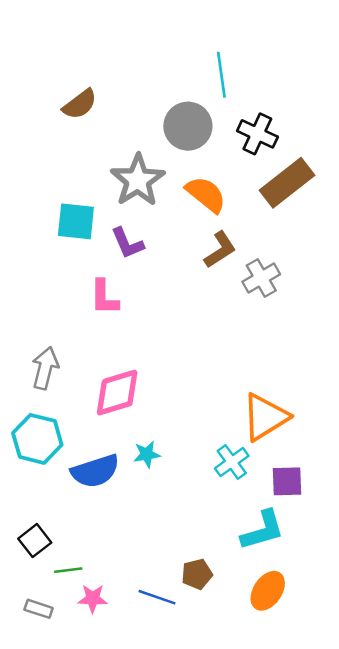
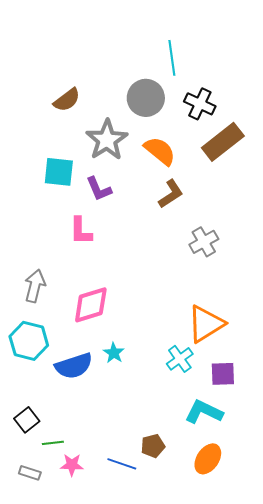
brown semicircle: (80, 104) -> (67, 100), moved
gray cross: (261, 278) -> (204, 242), moved
cyan star: (147, 454) -> (114, 353), turned -30
cyan L-shape: (263, 530) -> (204, 412), turned -138

